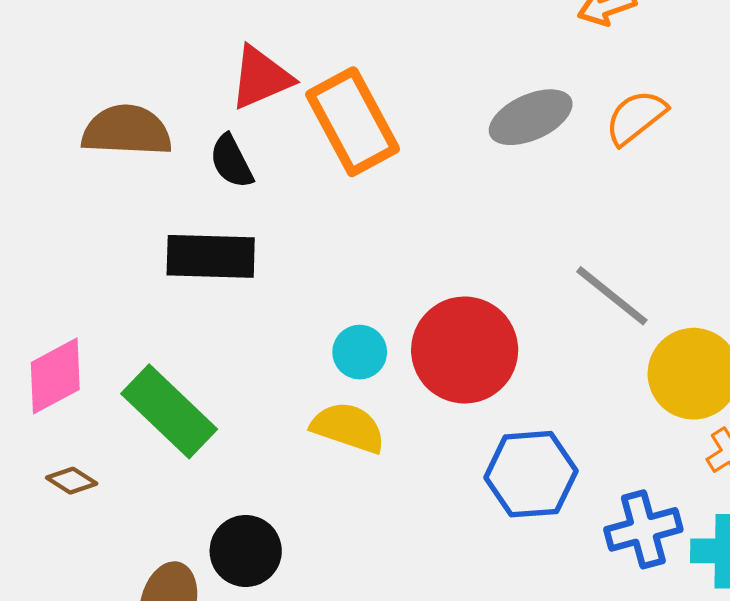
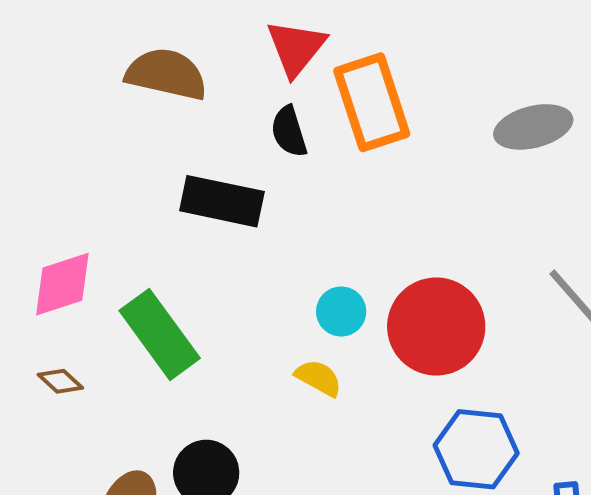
red triangle: (261, 78) -> (296, 48), turned -38
black semicircle: (231, 161) -> (289, 132), moved
yellow semicircle: (348, 428) -> (319, 378), size x0.7

